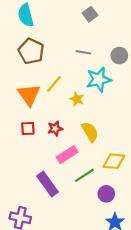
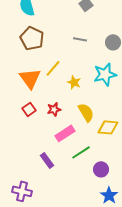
cyan star: (99, 79) -> (105, 74), moved
red square: (28, 128) -> (29, 109), turned -32
yellow diamond: (114, 161) -> (108, 127), moved
purple rectangle: (47, 184) -> (47, 160), size x0.7

